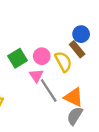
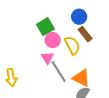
blue circle: (81, 34) -> (79, 17), moved
green square: (18, 58) -> (45, 27), moved

